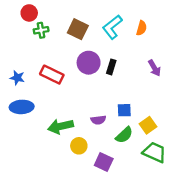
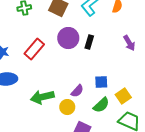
red rectangle: (52, 75) -> (34, 49), turned -75
purple semicircle: (98, 120) -> (77, 91), turned -40
yellow circle: (79, 146) -> (67, 107), moved

